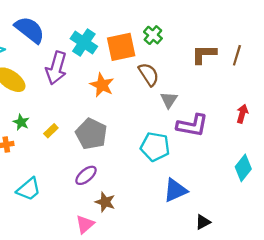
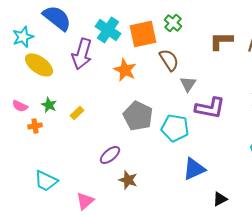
gray pentagon: (91, 134) -> (138, 116), moved
cyan trapezoid: (29, 189) -> (46, 181), moved, turned 65
pink triangle: (85, 224) -> (85, 201), moved

